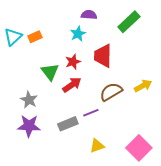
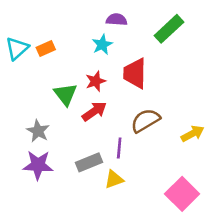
yellow arrow: (143, 86) -> (193, 134), moved
purple line: (91, 113) -> (119, 148), turned -63
yellow triangle: (97, 146) -> (114, 179), moved

